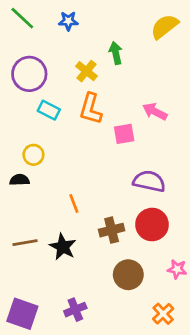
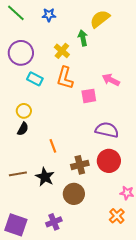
yellow semicircle: (165, 26) -> (100, 19), moved
black semicircle: (20, 180) -> (23, 129), moved, turned 120
brown circle: (128, 275) -> (74, 194), moved
orange cross: (163, 314) -> (117, 216), moved

